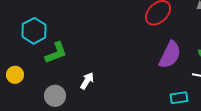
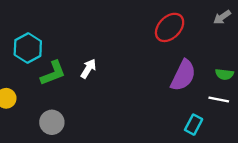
white arrow: (87, 81) -> (88, 69), moved
cyan rectangle: (179, 98) -> (194, 125), turned -54

